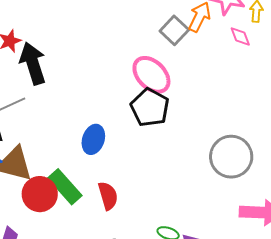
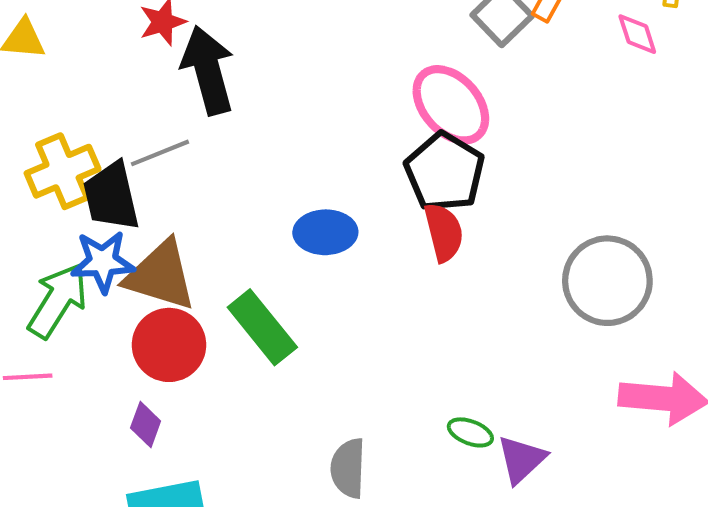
blue ellipse: (93, 139) -> (325, 232), turned 68
red circle: (40, 194) -> (169, 345), moved
red semicircle: (108, 196) -> (444, 232), moved

